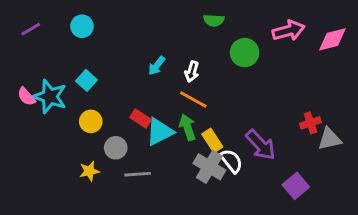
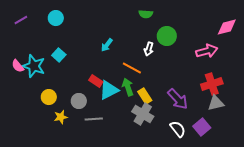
pink arrow: (289, 31) -> (207, 51), moved
white arrow: (192, 72) -> (149, 49), moved
yellow circle: (91, 121) -> (49, 97), moved
red cross: (310, 123) -> (212, 84), size x1.5
gray triangle: (330, 139) -> (216, 103), moved
white semicircle: (231, 161) -> (178, 129), moved

